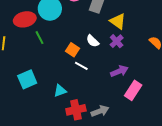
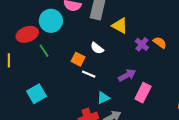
purple cross: (117, 41) -> (142, 44), moved
cyan triangle: (60, 91) -> (103, 98), moved

